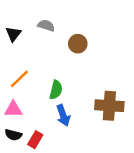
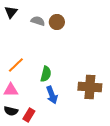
black triangle: (13, 34) -> (11, 12), moved
brown circle: (78, 44) -> (57, 22), moved

